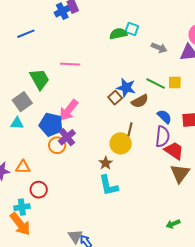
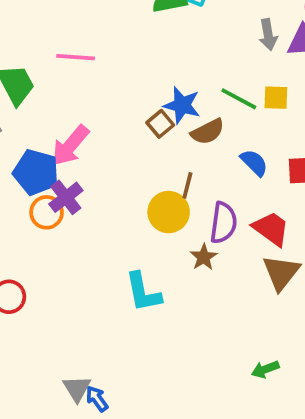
gray arrow: (159, 48) -> (268, 35), moved, turned 56
purple semicircle: (162, 136) -> (223, 223), moved
brown star: (106, 163) -> (204, 257), moved

